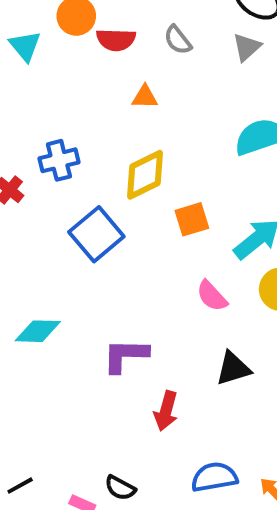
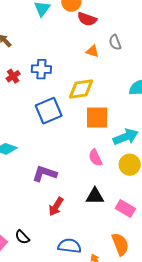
gray semicircle: (178, 40) -> (115, 42), moved
orange square: (192, 219) -> (97, 118), size x1.4

